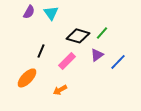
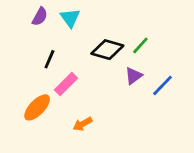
black line: (41, 51) -> (49, 59), moved
pink rectangle: (67, 61) -> (66, 84), moved

